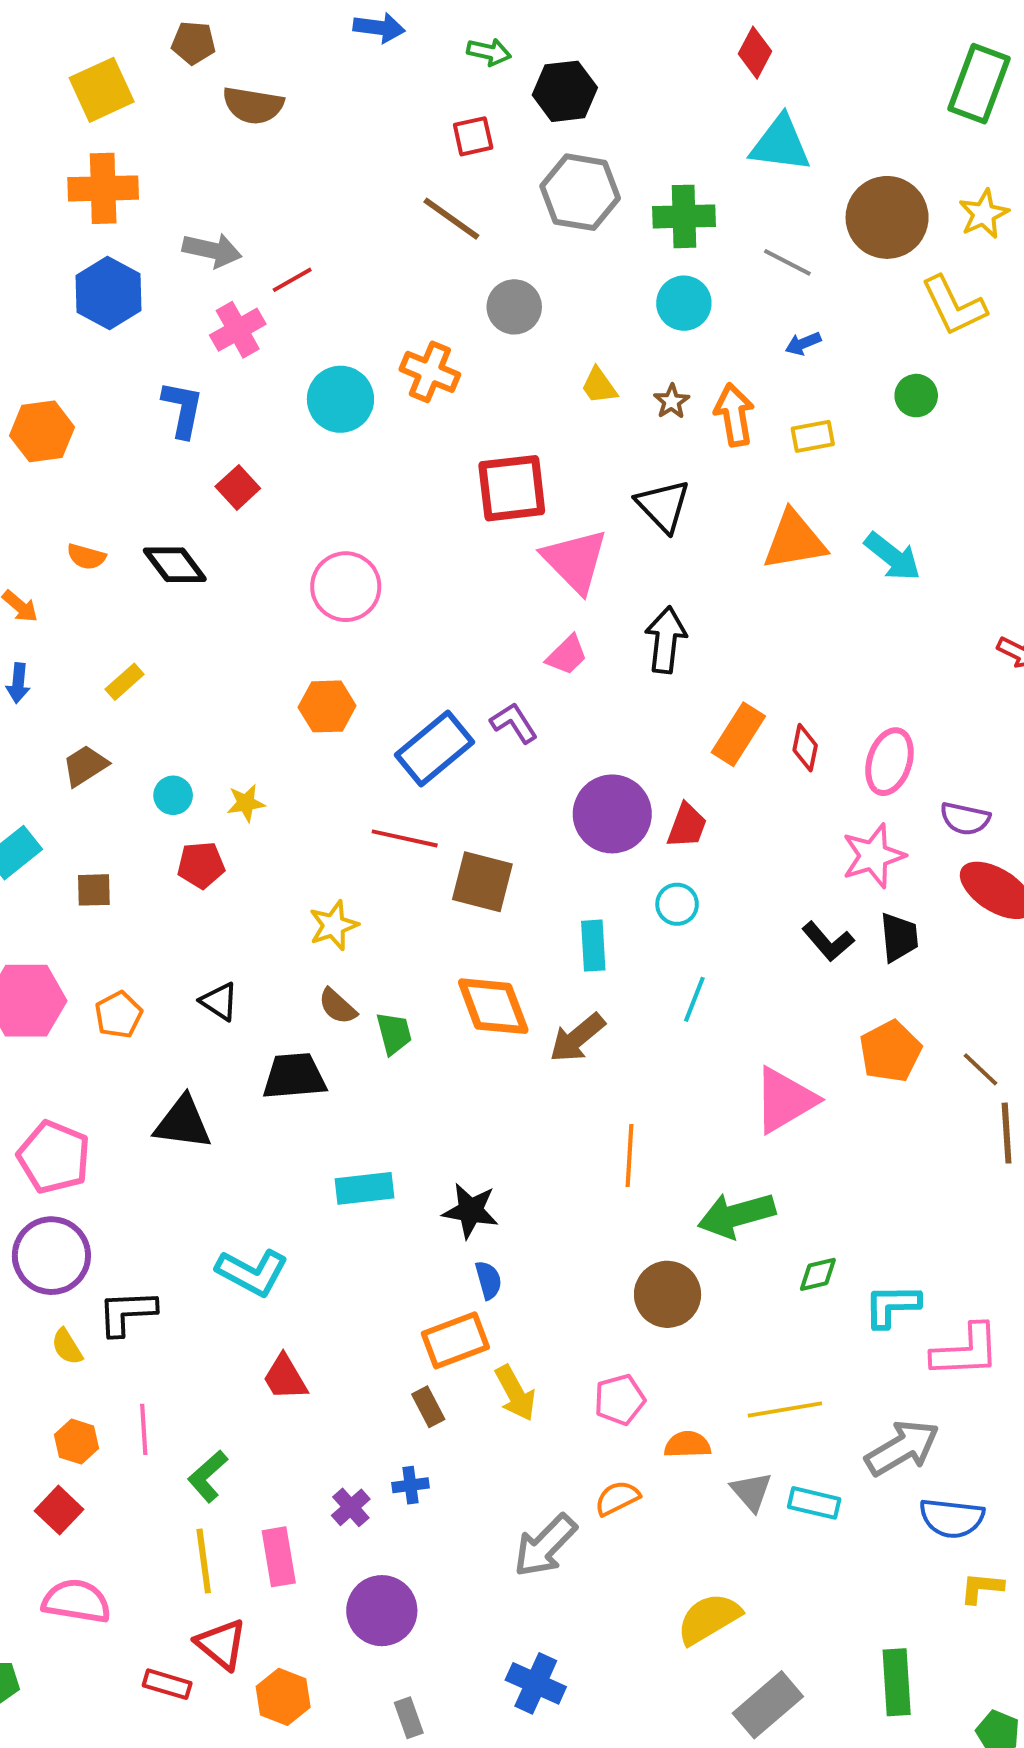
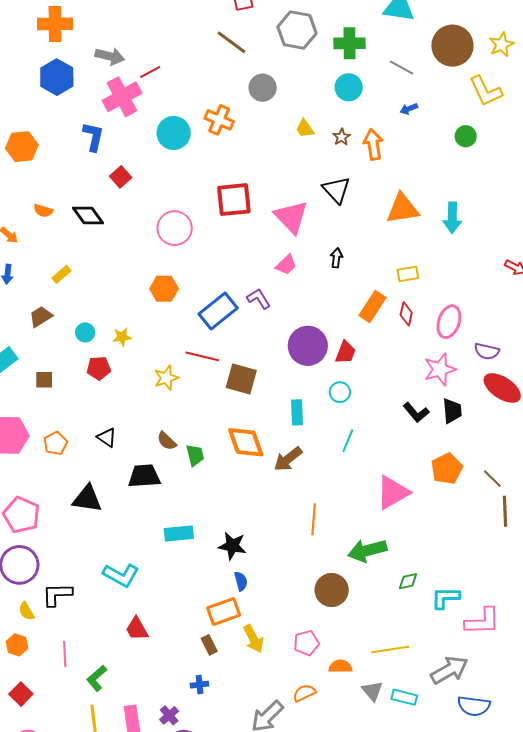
pink cross: (238, 330) -> (122, 97), size x1.4
yellow rectangle: (813, 436) -> (408, 274), moved
red square: (512, 488) -> (234, 200), moved
cyan arrow: (893, 557) -> (452, 218), turned 52
black arrow: (666, 640) -> (336, 258), size x0.6
yellow star: (334, 925) -> (166, 378), moved
orange hexagon: (76, 1442) -> (17, 645), moved
purple cross: (351, 1507) -> (169, 715), moved

